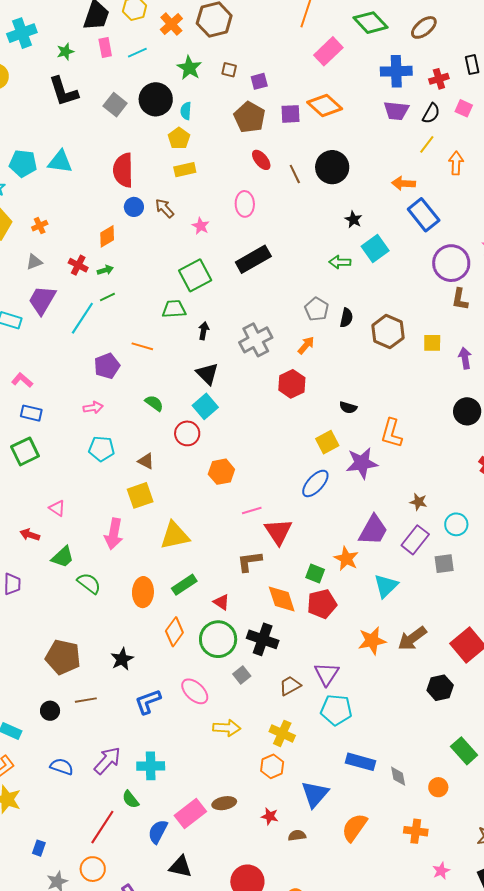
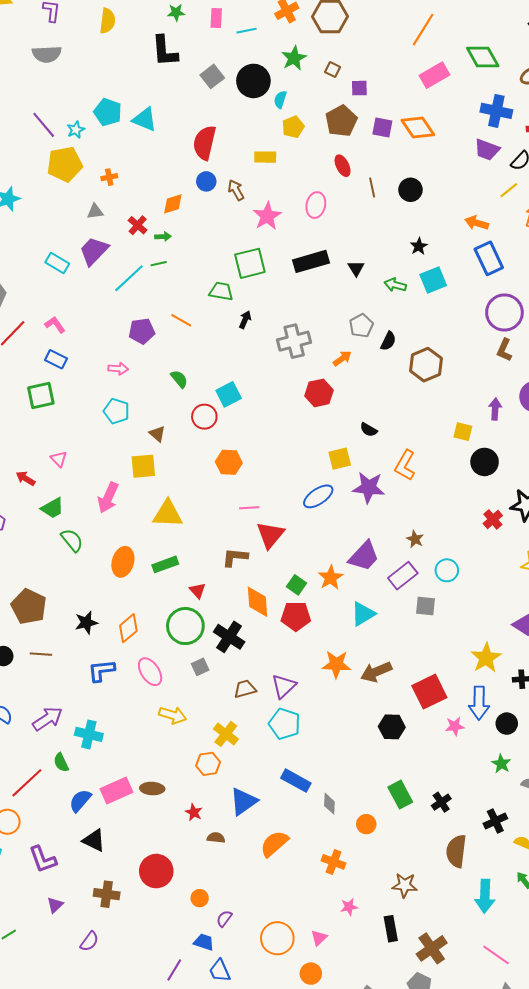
yellow pentagon: (179, 138) -> (293, 127), moved
black circle: (332, 167) -> (410, 190), size x0.7
pink star: (201, 226) -> (267, 216), size x1.6
yellow square: (432, 343) -> (463, 432), moved
black triangle: (207, 374) -> (356, 268), moved, size x0.7
orange diamond: (174, 632) -> (128, 628), moved

